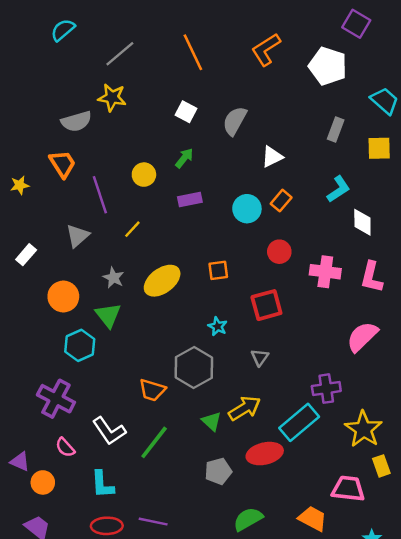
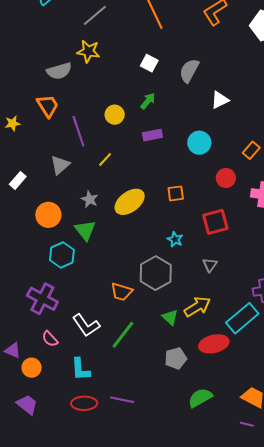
orange rectangle: (281, 201) -> (251, 150), moved

